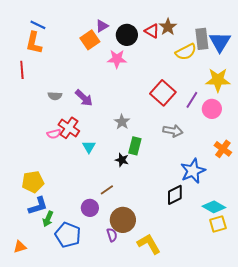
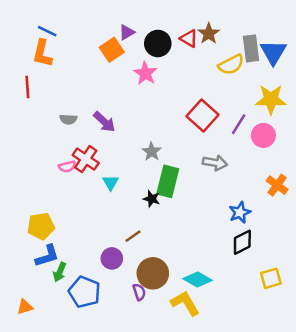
pink star: (117, 59) -> (145, 73), turned 30
green rectangle: (135, 146) -> (168, 181), size x1.4
blue star: (193, 171) -> (240, 212), size x0.7
black diamond: (175, 195) -> (242, 242), moved
cyan diamond: (214, 207) -> (198, 280), moved

